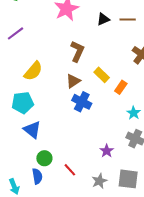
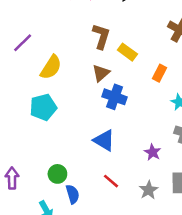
purple line: (15, 33) -> (23, 43), moved
yellow rectangle: (102, 75) -> (127, 52), moved
blue triangle: (32, 130) -> (104, 140), moved
green circle: (44, 158) -> (57, 174), moved

